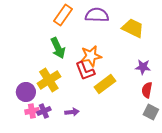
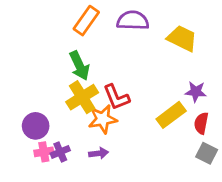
orange star: (91, 56) -> (103, 119), moved
yellow cross: (49, 80) -> (82, 97), moved
yellow rectangle: (105, 84) -> (171, 115), moved

